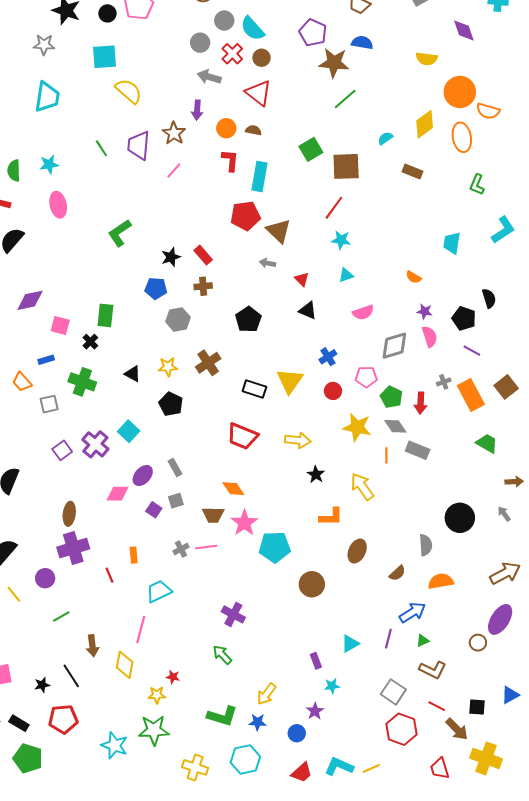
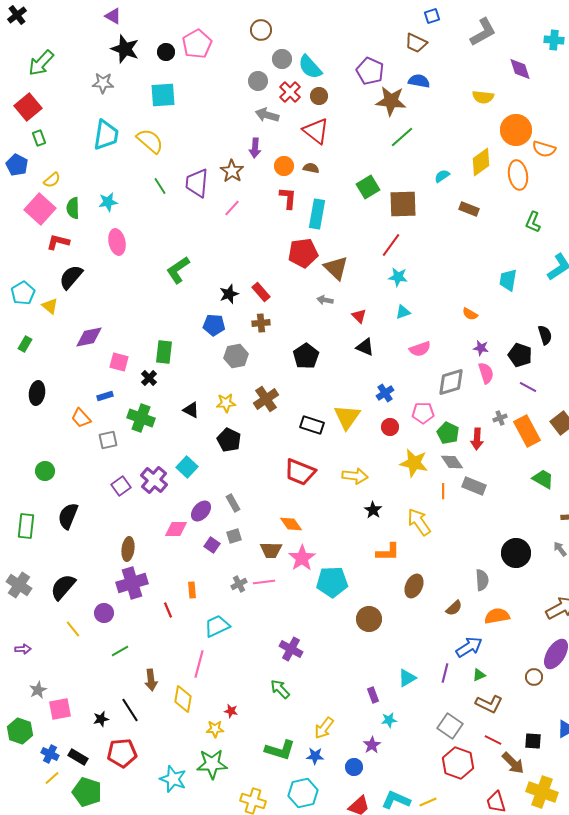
yellow semicircle: (129, 91) -> (150, 141), moved

